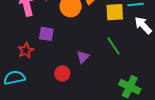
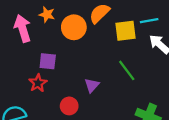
red star: (26, 50) -> (38, 83), moved

